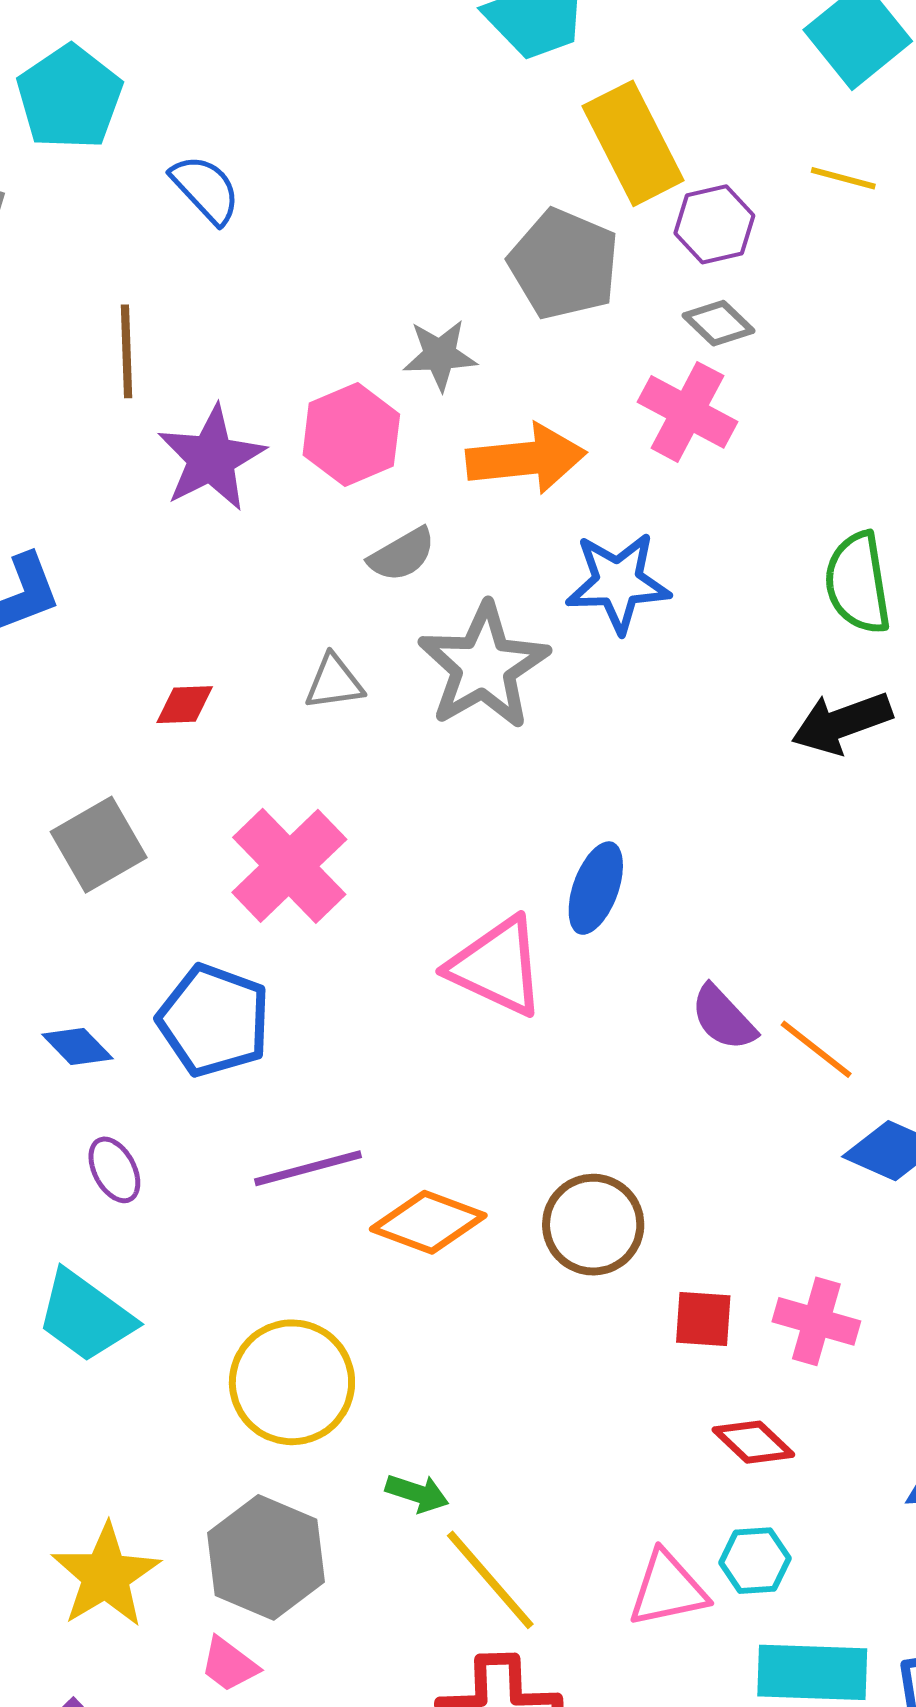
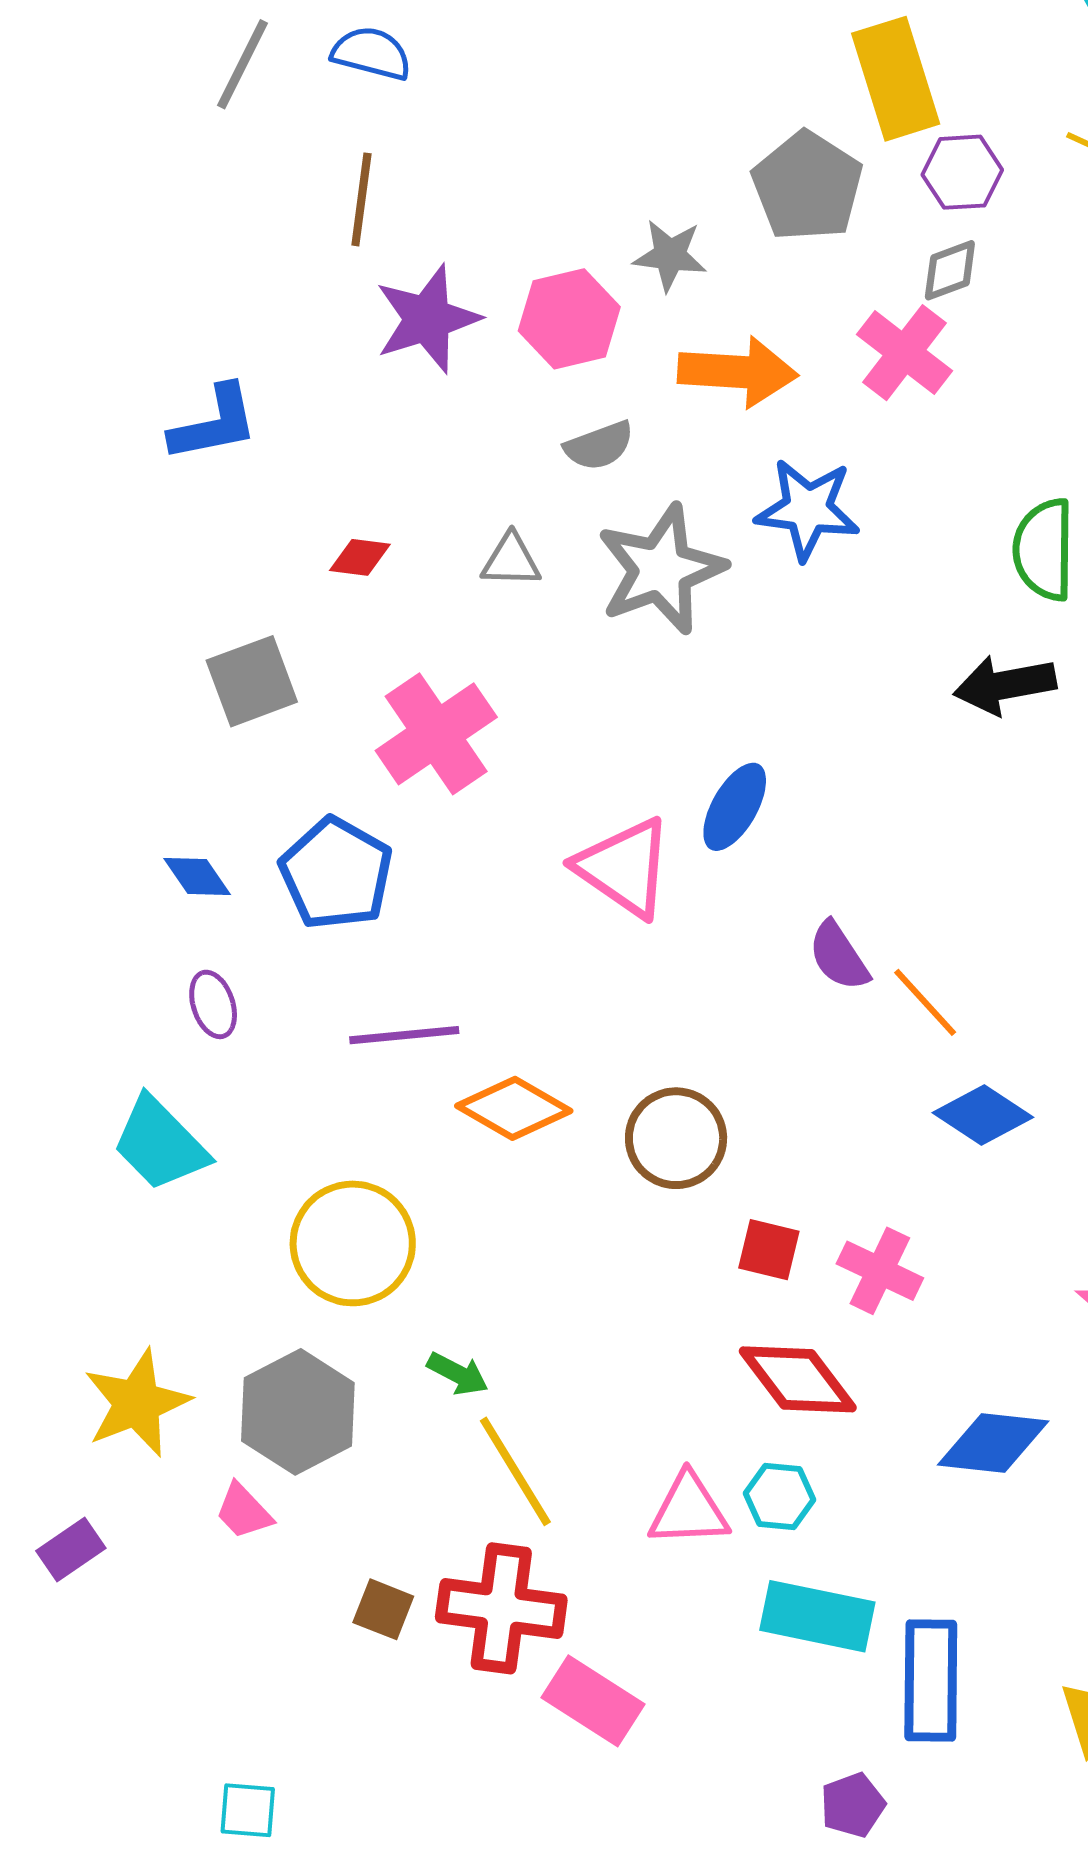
blue semicircle: (205, 189) -> (371, 53), moved, turned -42
gray diamond: (719, 323) -> (950, 270), turned -74
red diamond: (753, 1442) -> (798, 1379), size x1.5

